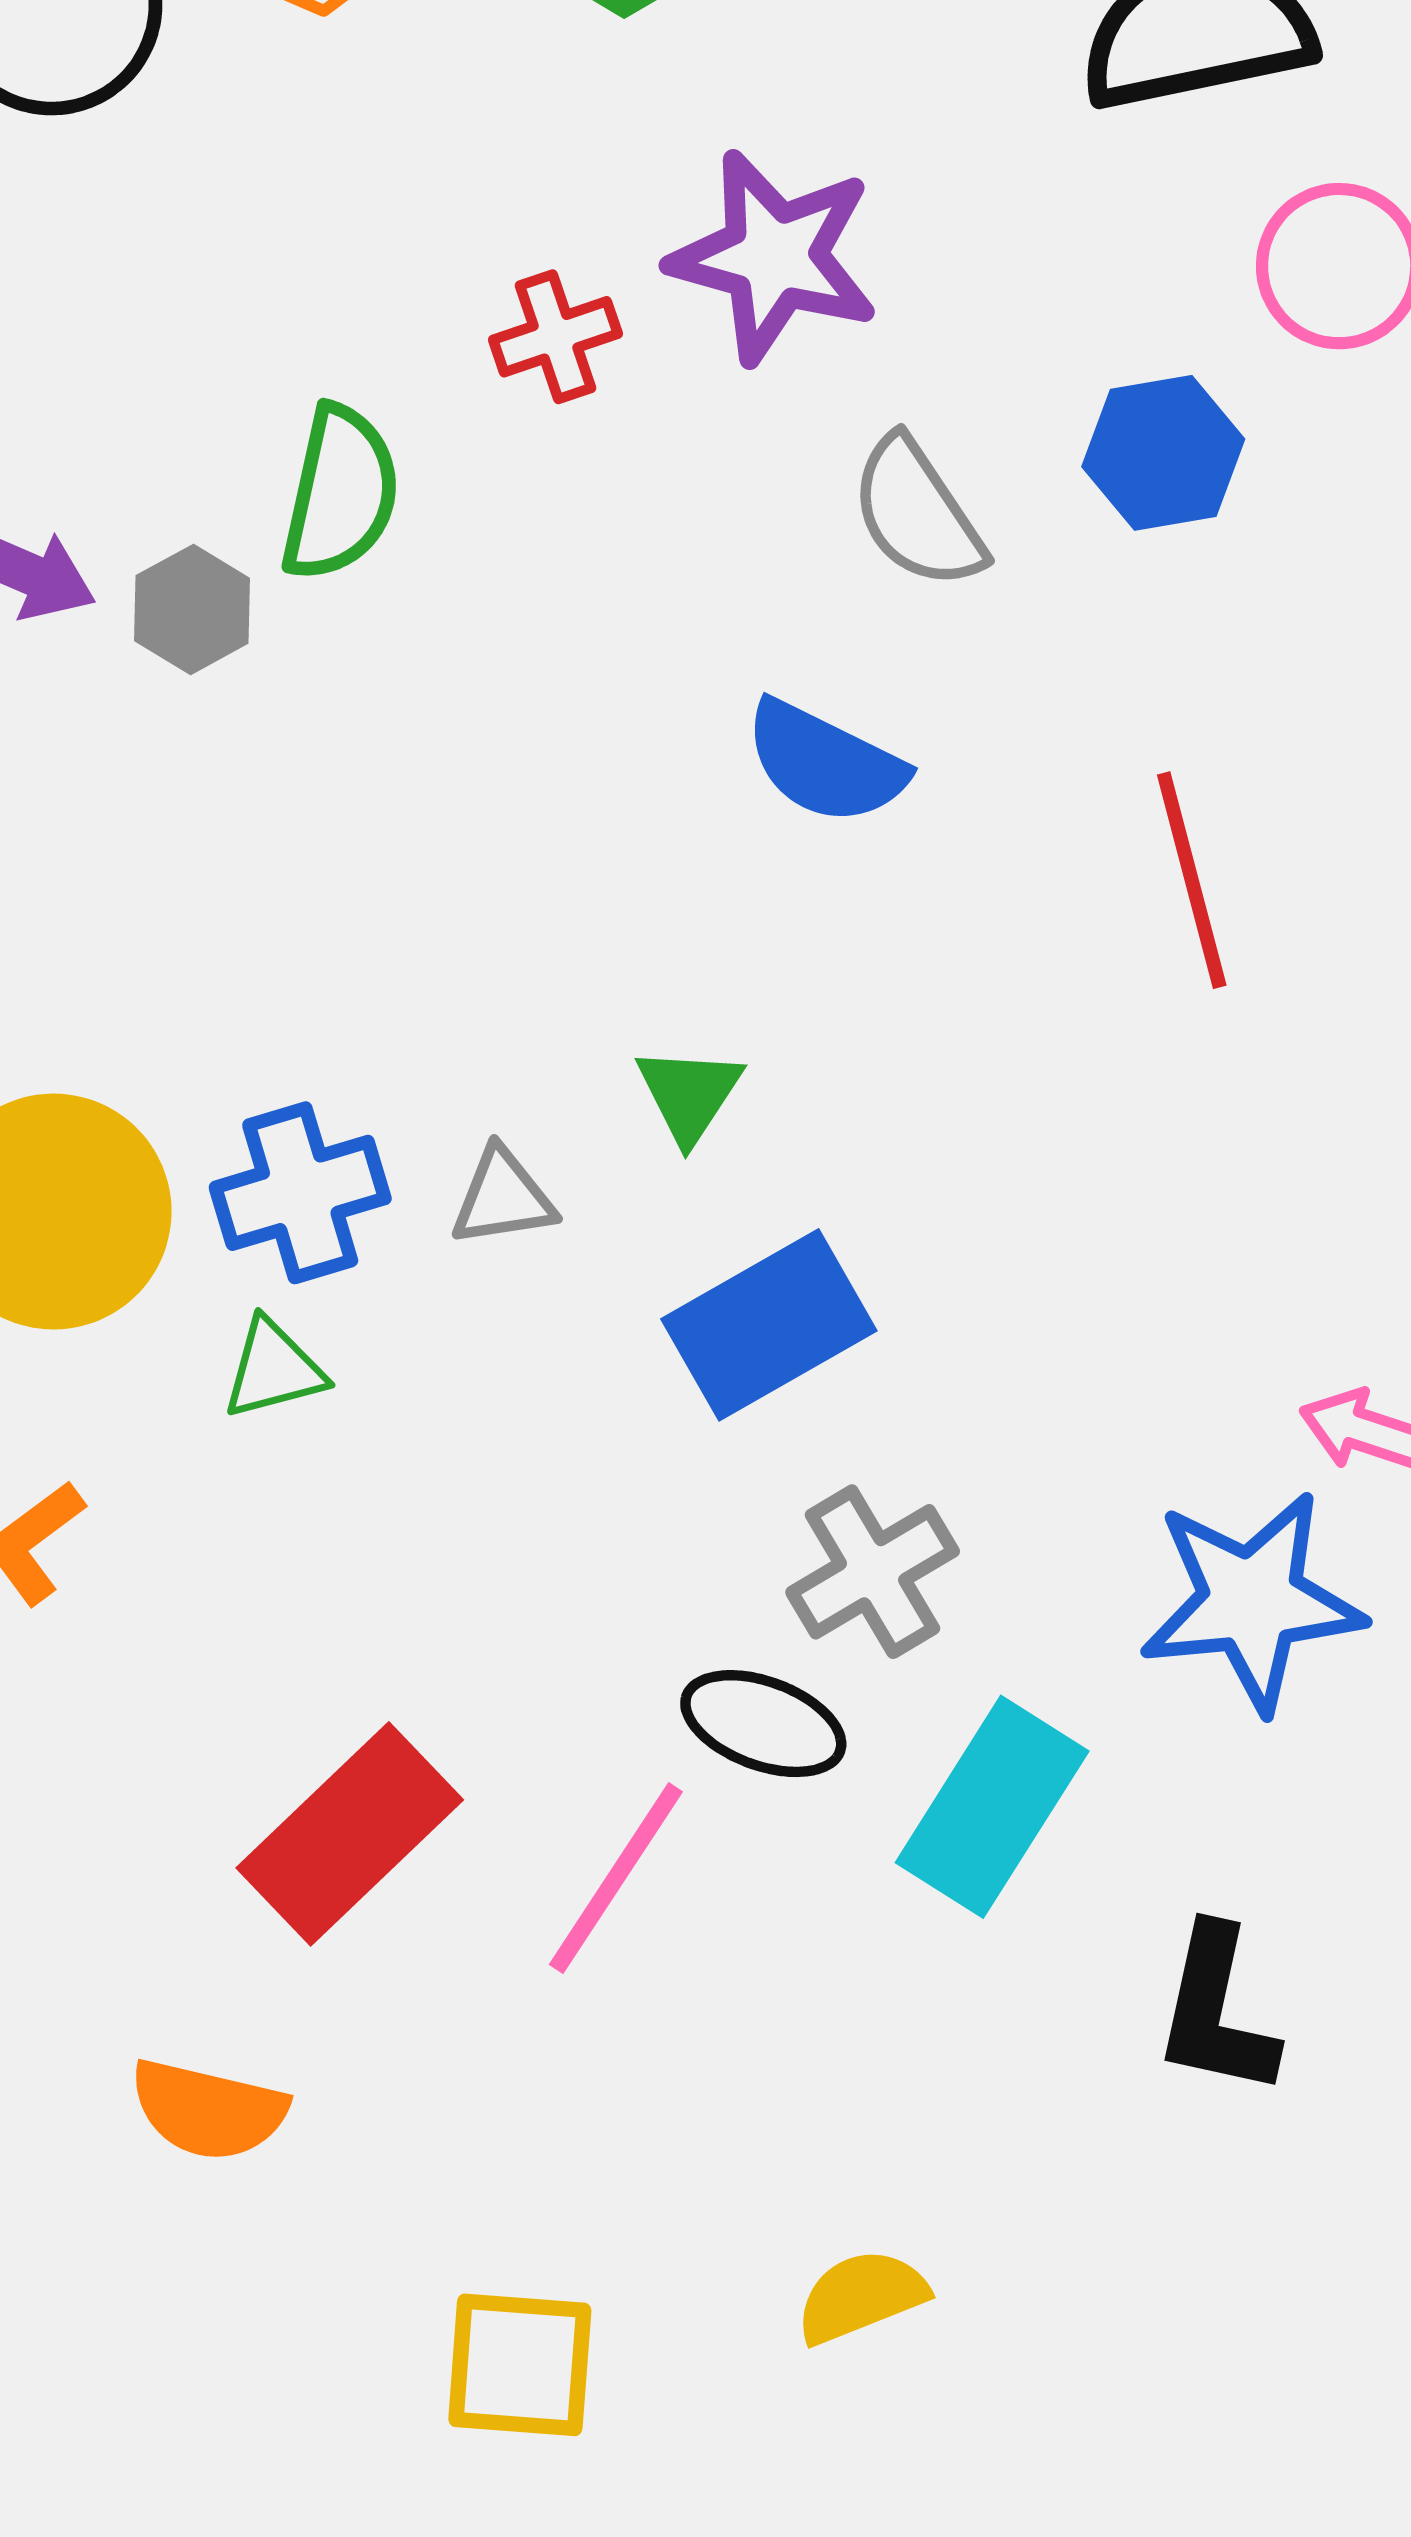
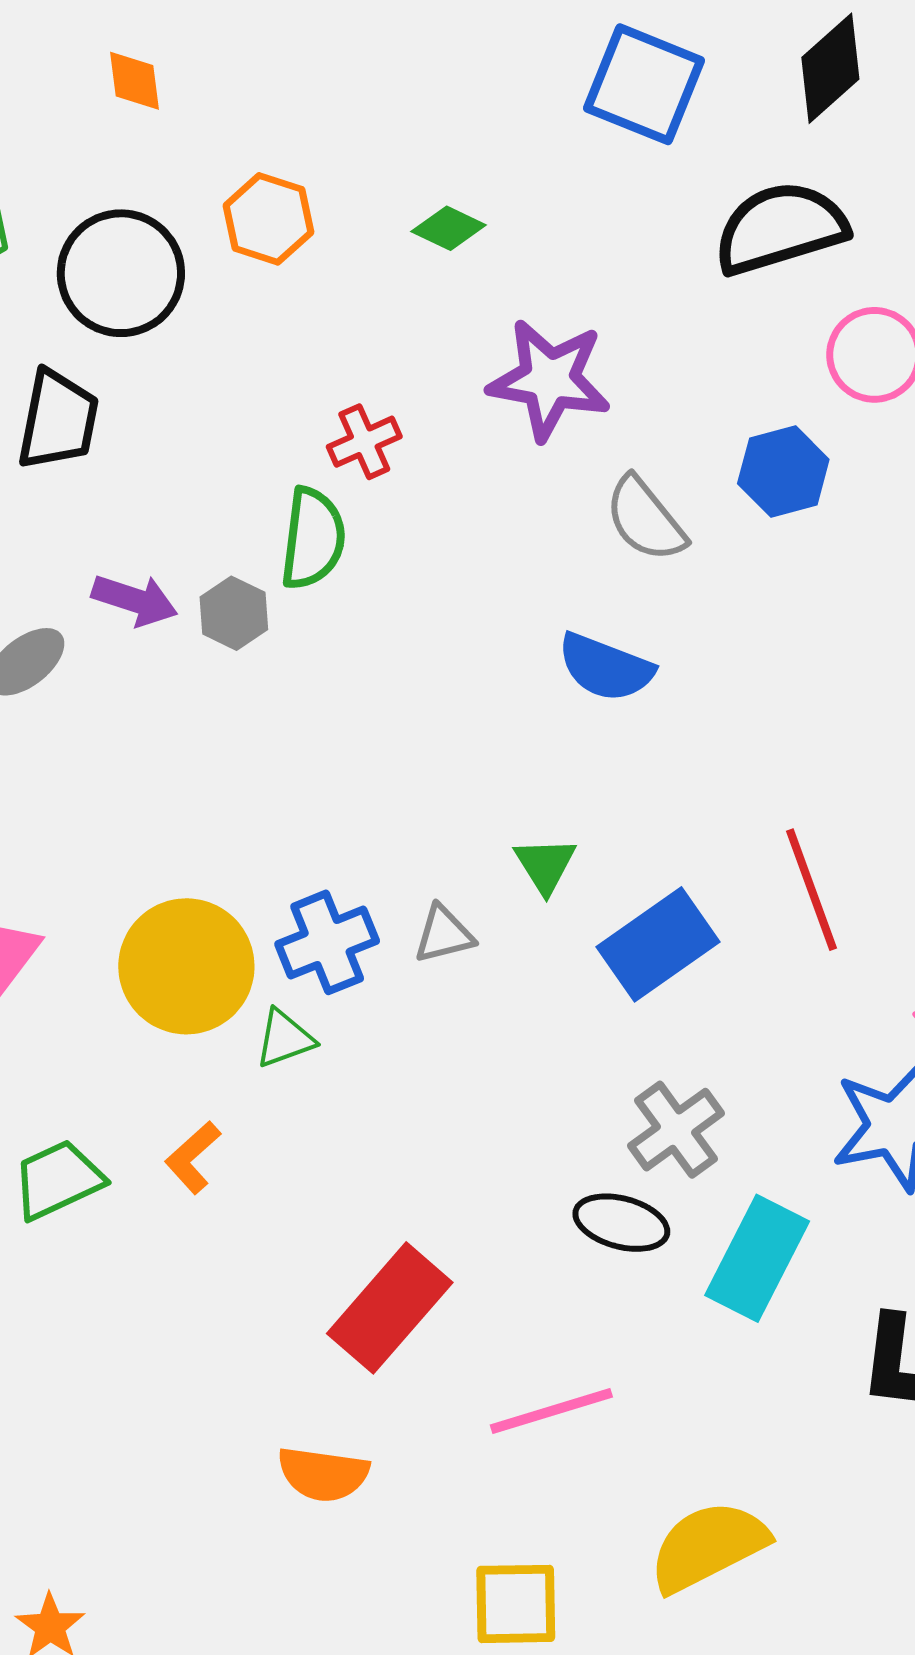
red cross: (555, 337) -> (364, 442), moved
red line: (1192, 880) -> (812, 890), moved
blue rectangle: (769, 1325) -> (658, 944), moved
green triangle: (274, 1369) -> (285, 1039), moved
pink line: (616, 1878) -> (551, 1411), moved, turned 45
yellow semicircle: (861, 2296) -> (708, 1546), size x1.6

